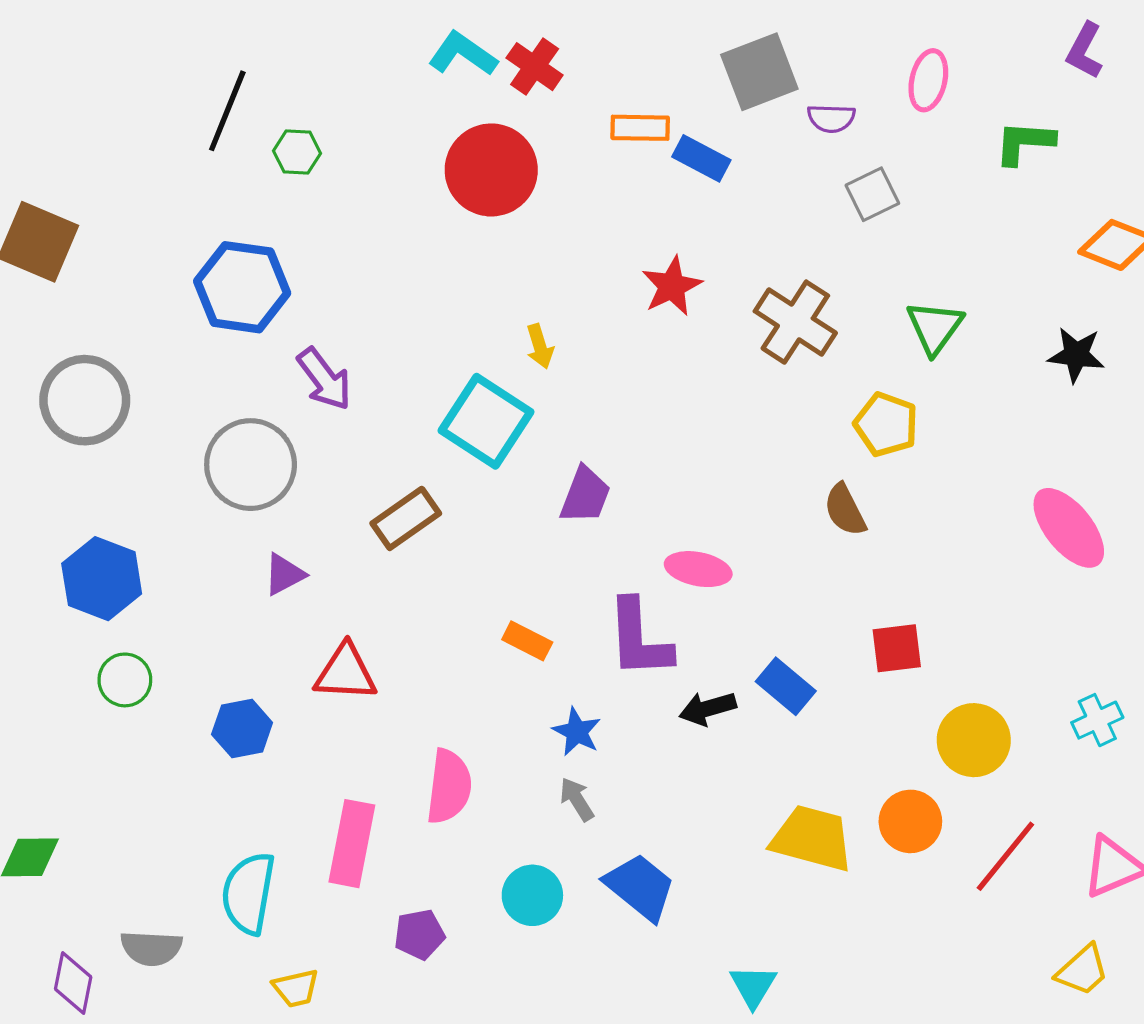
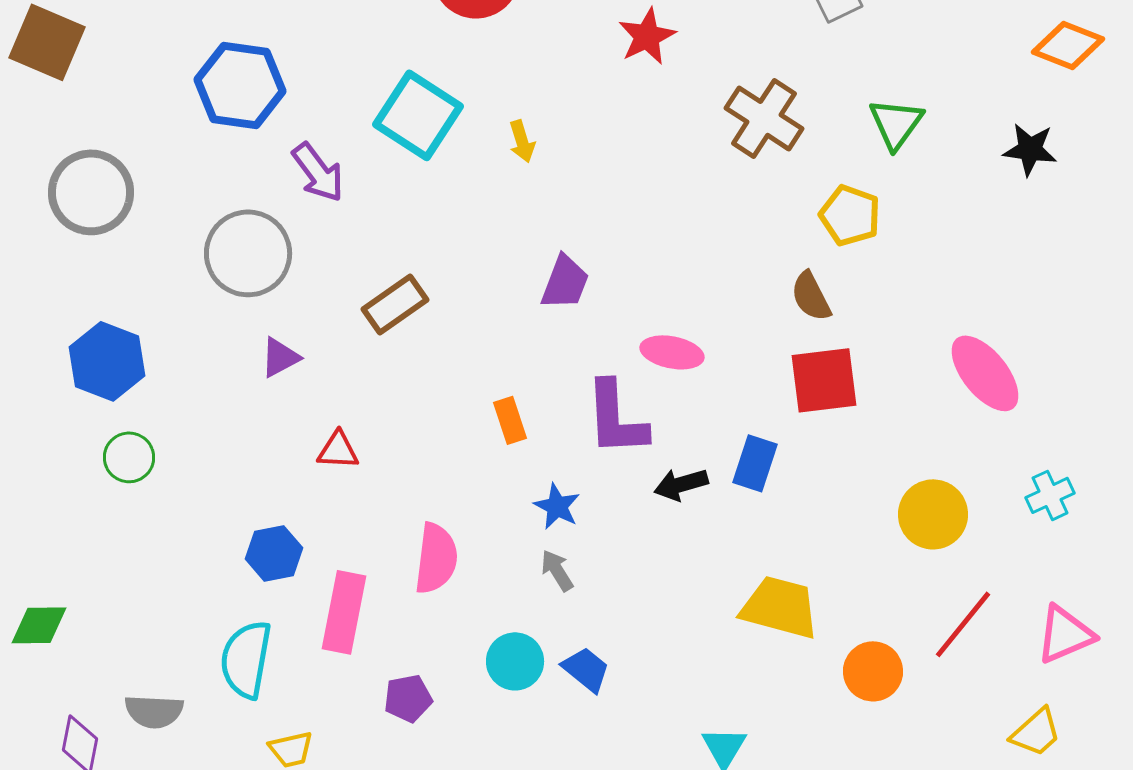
red star: (672, 286) -> (647, 36), moved
cyan square: (486, 421) -> (418, 115), moved
pink ellipse: (1069, 528) -> (985, 373), moved
orange rectangle: (527, 641) -> (510, 420), turned 45
red square: (897, 648) -> (824, 380), moved, size x1.4
red triangle: (346, 673) -> (338, 450), size x0.7
blue rectangle: (786, 686) -> (755, 463), turned 68
blue hexagon: (242, 729) -> (274, 553), moved
orange circle: (910, 821) -> (873, 671), moved
blue trapezoid: (640, 887) -> (586, 669), moved, size x0.7

